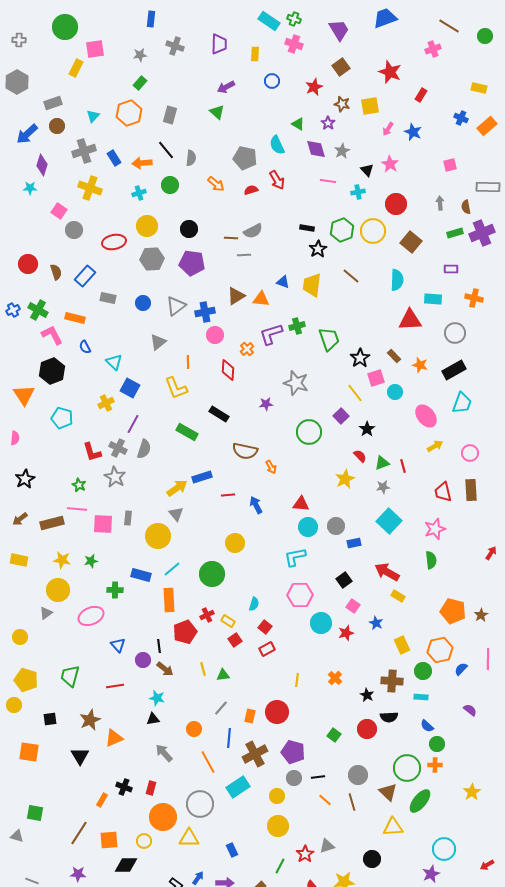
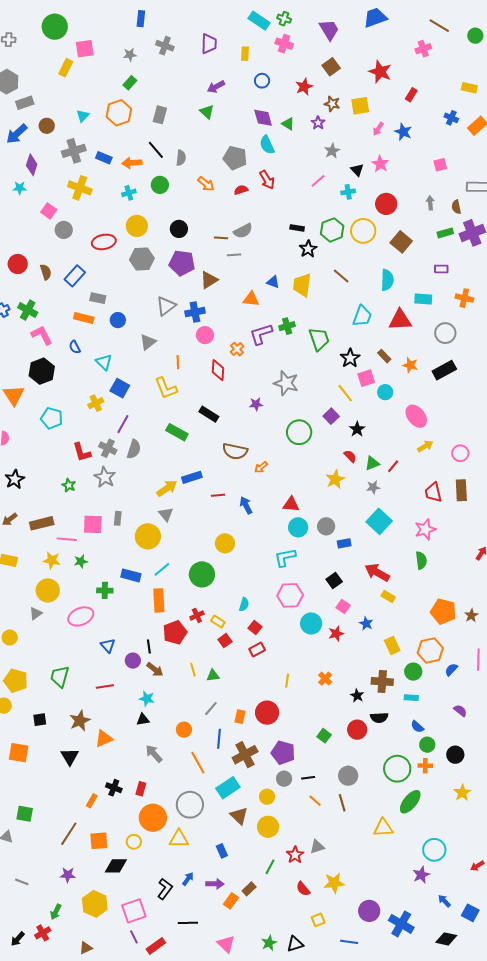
gray rectangle: (53, 103) -> (25, 103), moved
purple diamond: (316, 149) -> (263, 118), moved
blue rectangle: (114, 158) -> (104, 158), turned -35
pink line: (328, 181) -> (318, 181), turned -49
brown triangle: (236, 296) -> (209, 280), moved
blue circle: (143, 303) -> (118, 320), moved
orange rectangle: (75, 318) -> (84, 318), moved
cyan trapezoid: (462, 403) -> (362, 316), moved
red line: (403, 466) -> (393, 466), turned 56
orange arrow: (271, 467) -> (261, 467), turned 80
pink line: (77, 509) -> (67, 539), moved
brown triangle: (388, 792) -> (239, 816), moved
black circle: (372, 859) -> (455, 755), moved

